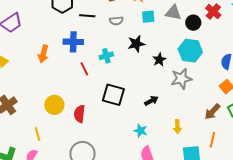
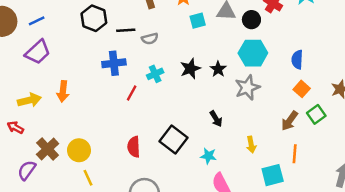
gray semicircle: (116, 21) -> (150, 39), moved
black star: (136, 44) -> (190, 69), moved
orange arrow: (43, 54) -> (63, 91), moved
red line: (84, 69) -> (132, 93), turned 64
black square: (113, 95) -> (174, 140), moved, turned 30
black arrow: (151, 101) -> (216, 119), turned 96
yellow circle: (54, 105) -> (79, 150), moved

